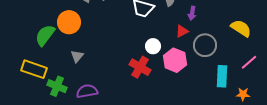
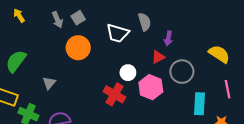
orange circle: (69, 22) -> (78, 48), moved
pink line: (249, 62) -> (228, 89), turned -60

